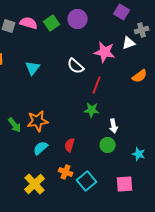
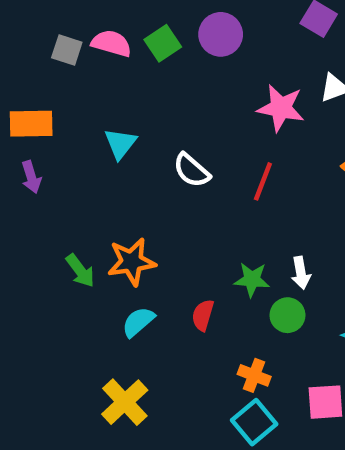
white semicircle: (76, 66) -> (192, 170), moved
green star: (92, 110) -> (252, 280), moved
orange cross: (66, 172) -> (254, 375), moved
cyan square: (87, 181) -> (254, 422), moved

